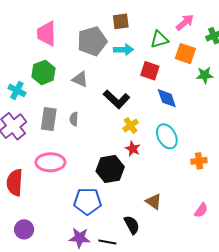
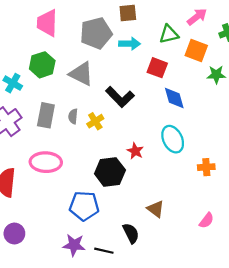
gray triangle: (80, 79) -> (81, 74), size x1.4
yellow cross: (131, 125) -> (95, 121), moved

